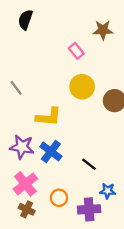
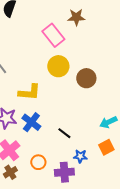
pink rectangle: (76, 51) -> (53, 35), size x1.6
brown cross: (27, 209) -> (10, 172), turned 32

